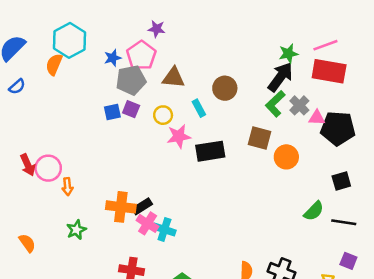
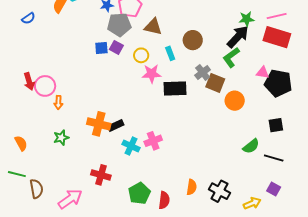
gray cross: (299, 105) -> (203, 72), moved
pink cross: (148, 223) -> (153, 141), moved, turned 30

